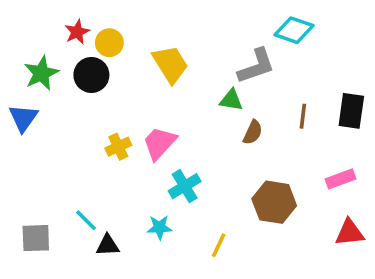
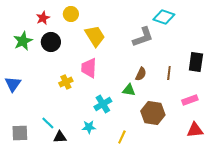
yellow circle: (109, 43) -> (71, 14), moved
green triangle: (231, 100) -> (129, 90), moved
brown line: (303, 116) -> (169, 73), moved
blue triangle: (23, 118) -> (13, 84), moved
pink trapezoid: (160, 143) -> (89, 68), moved, turned -40

